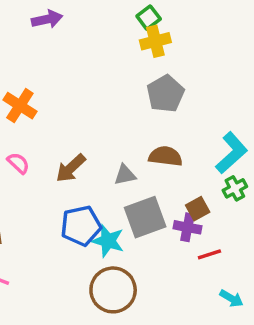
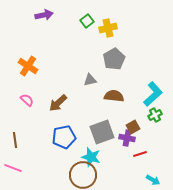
green square: (149, 18) -> (87, 21), moved
gray triangle: (125, 175) -> (90, 80), moved
cyan star: (108, 241) -> (91, 157), moved

